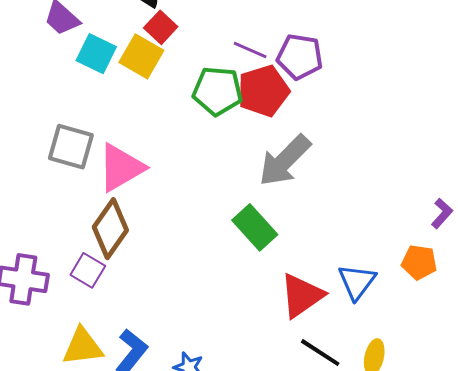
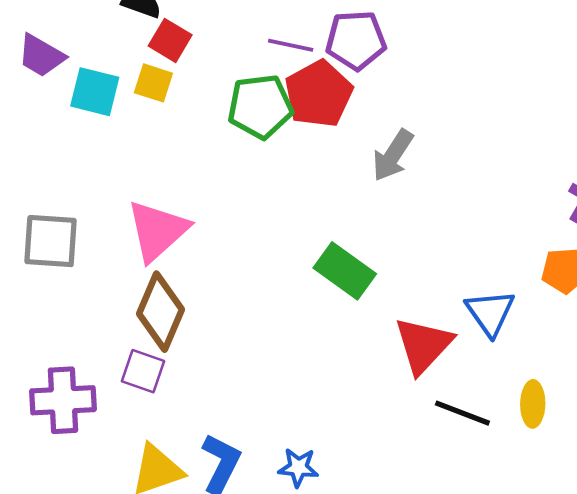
yellow square: (141, 56) -> (153, 83), size x0.7
gray square: (71, 147) -> (51, 241), moved
gray arrow: (285, 161) -> (393, 155), moved, size x0.7

